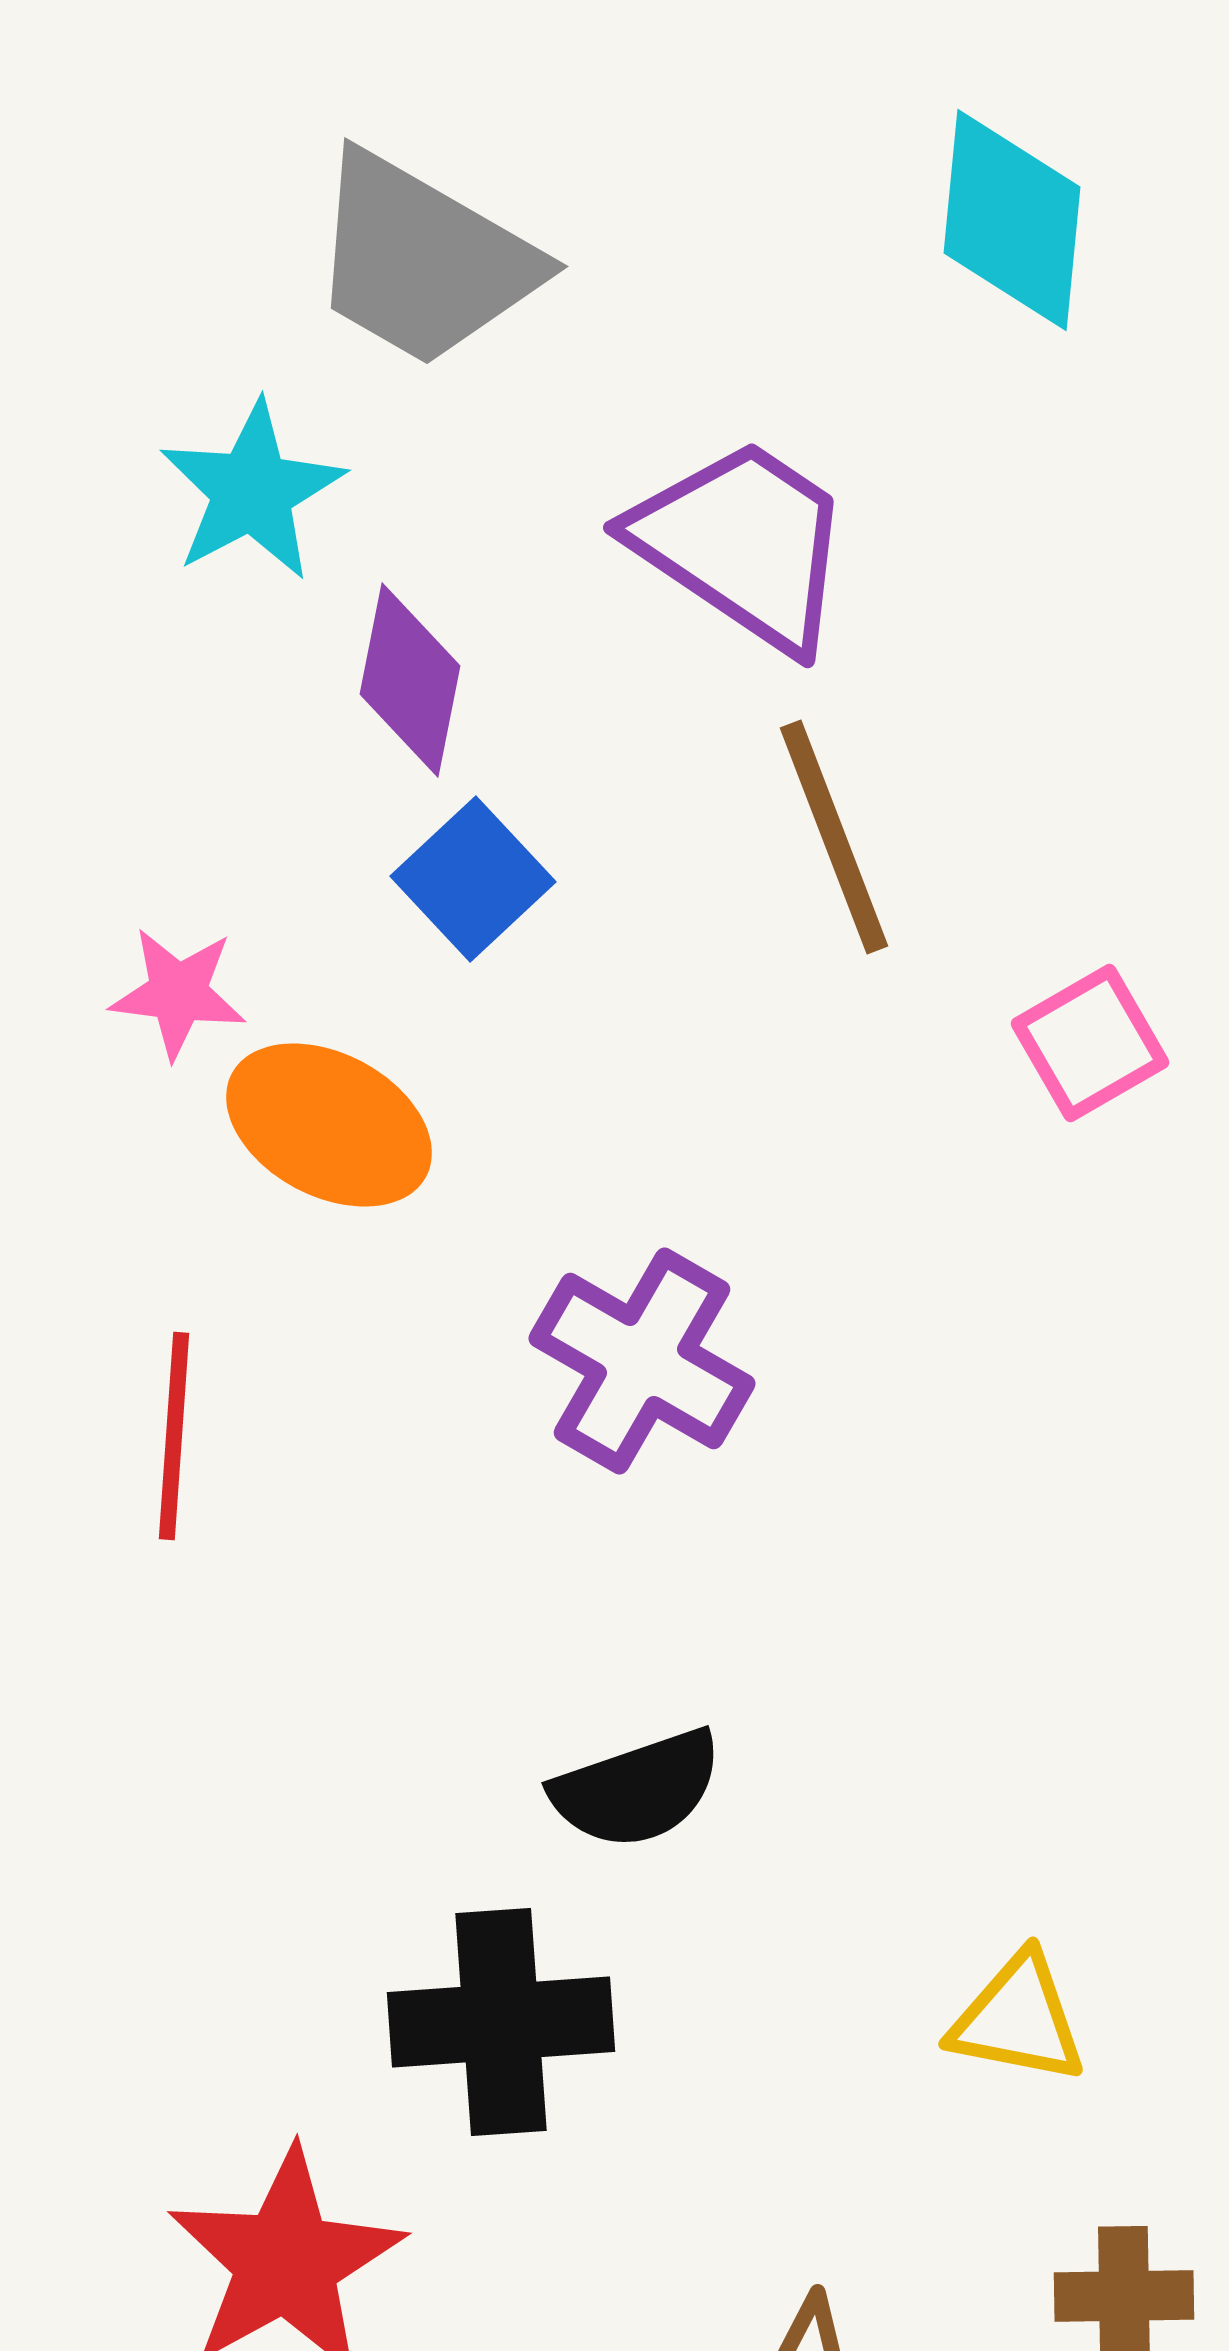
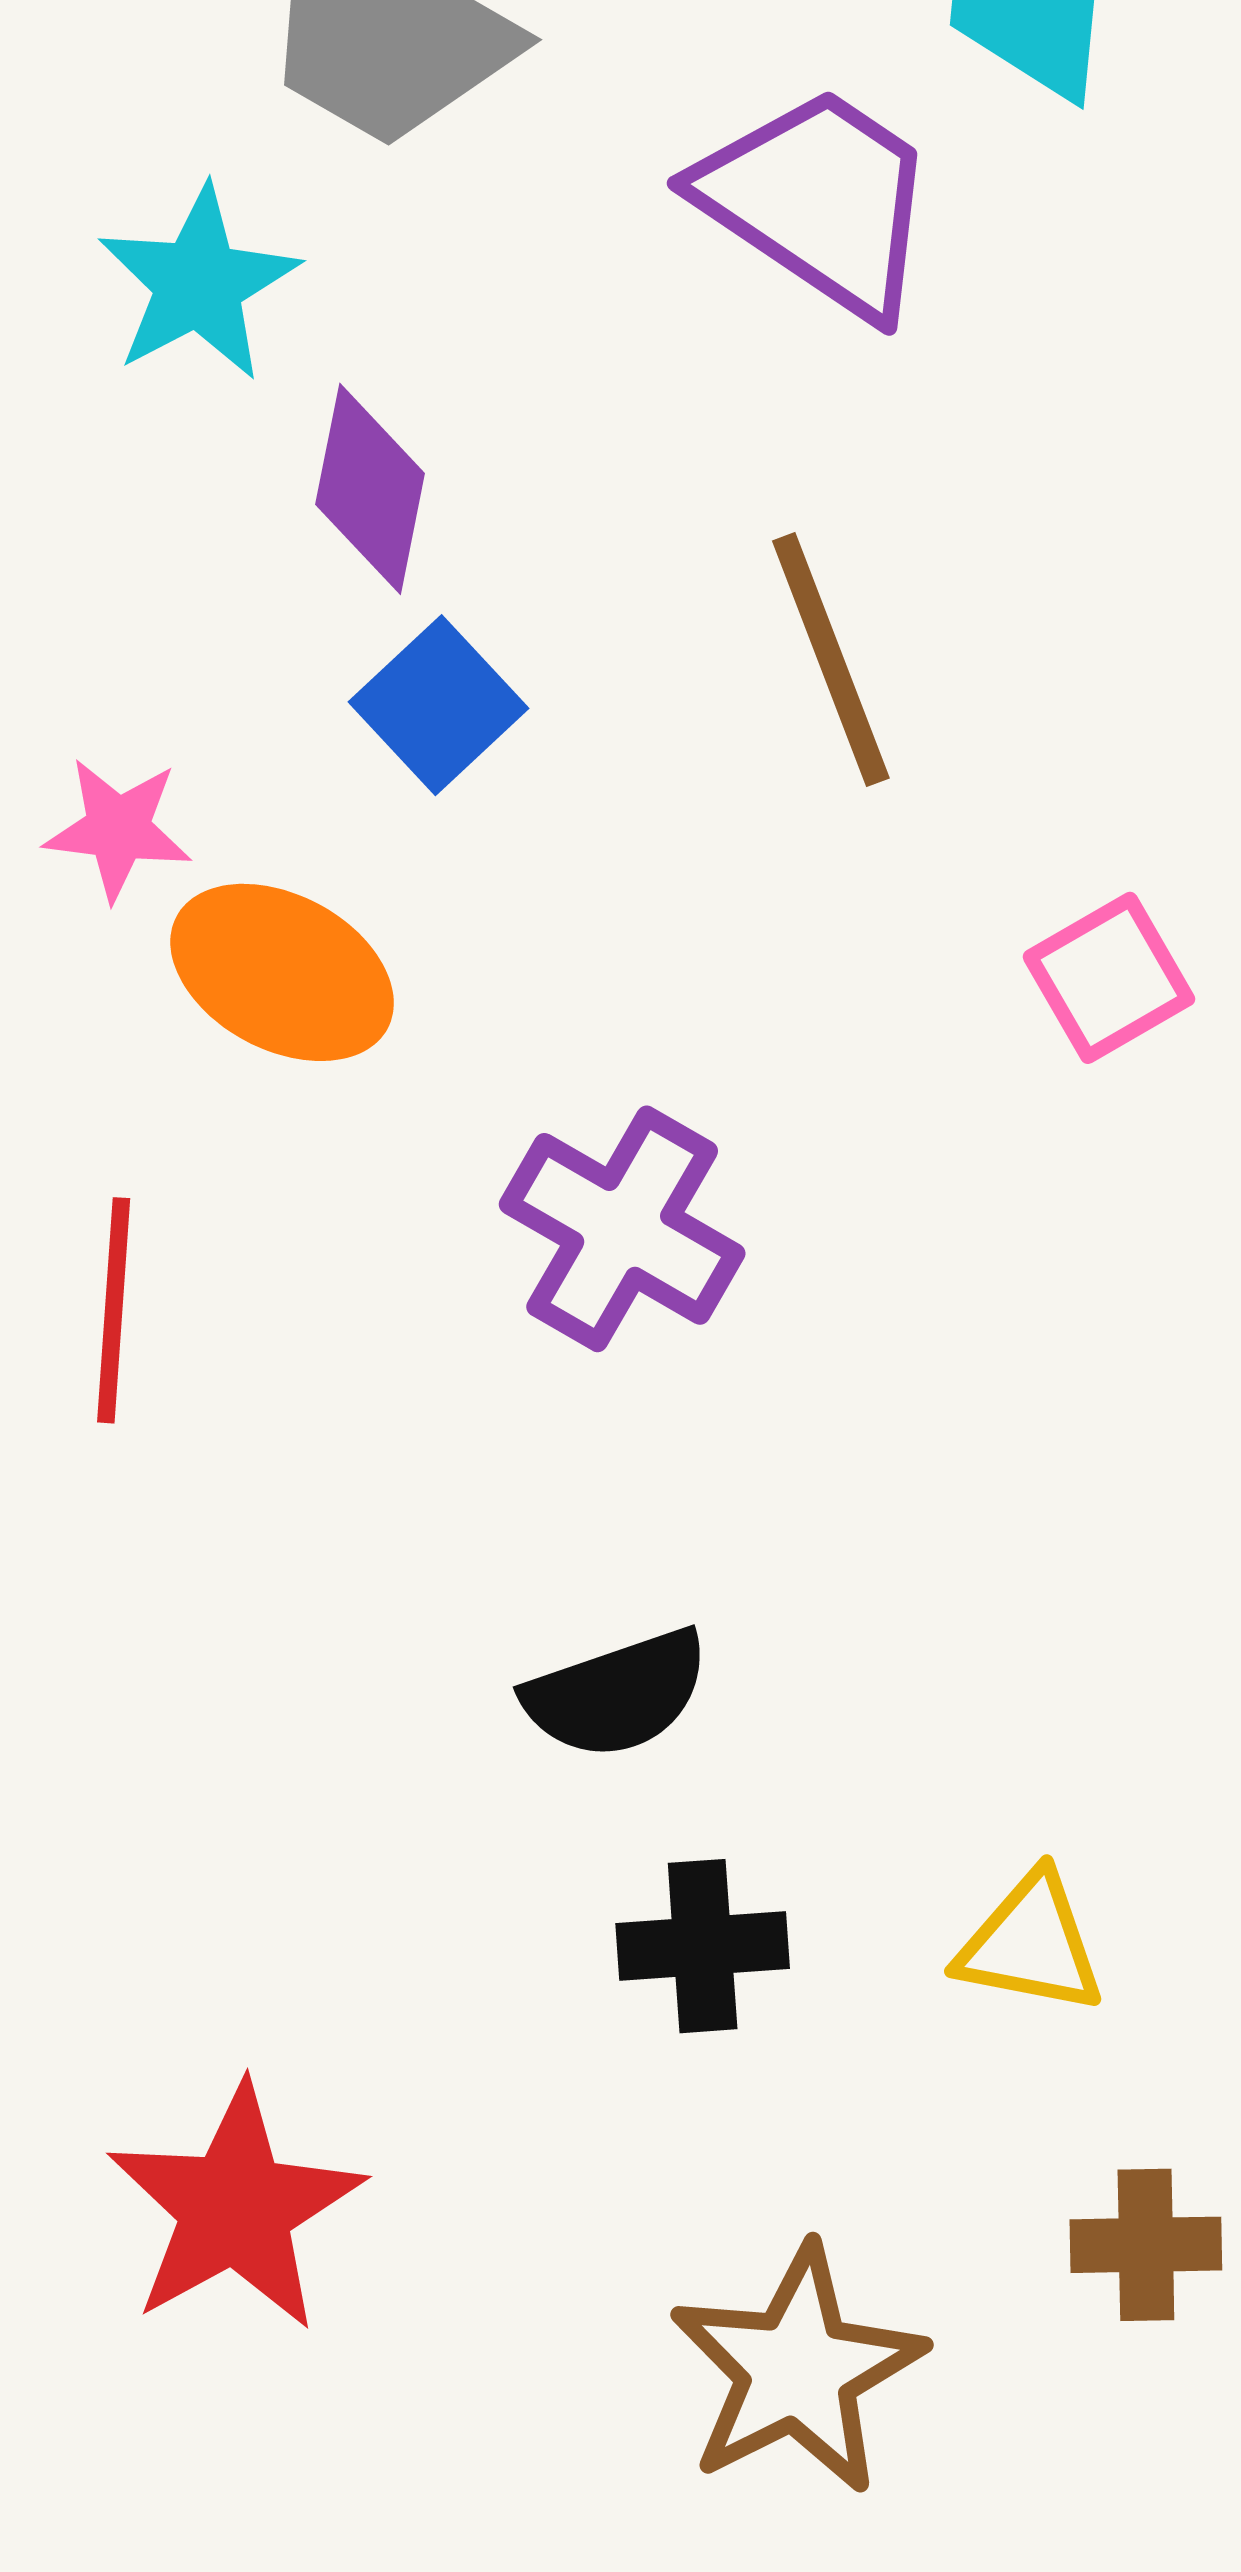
purple trapezoid: (743, 544) -> (819, 201), moved
pink square: (1090, 1043) -> (1109, 978), moved
black cross: (501, 2022) -> (703, 1946), moved, size x0.7

